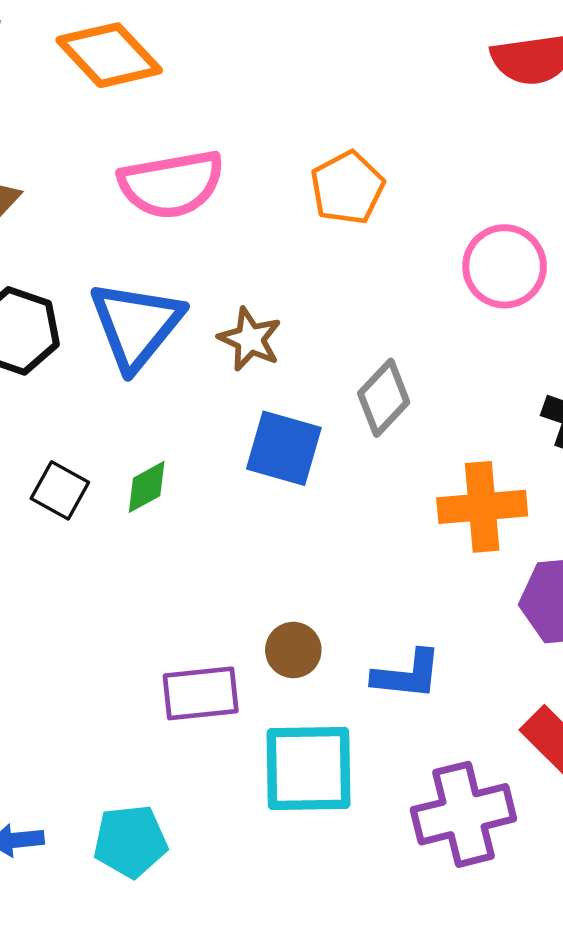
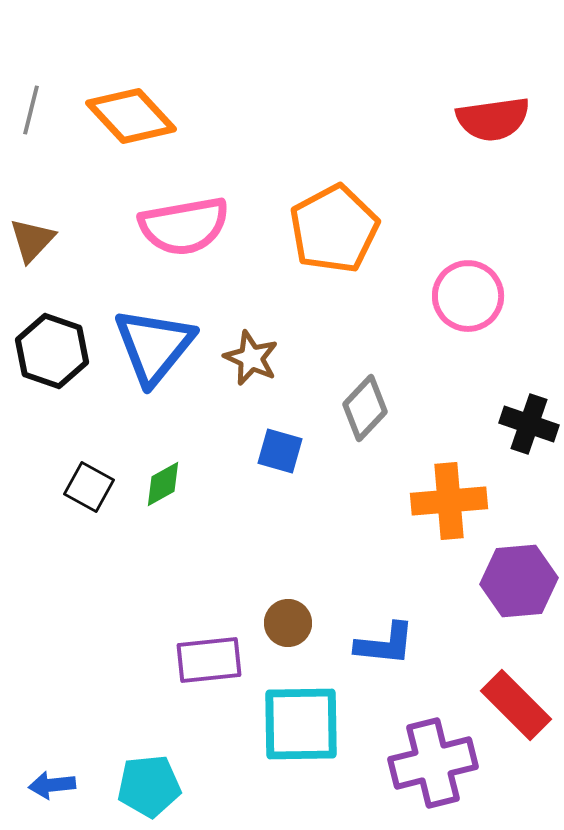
orange pentagon: (347, 188) -> (334, 229), size x1.4
blue square: (284, 448) -> (280, 451), size x0.7

